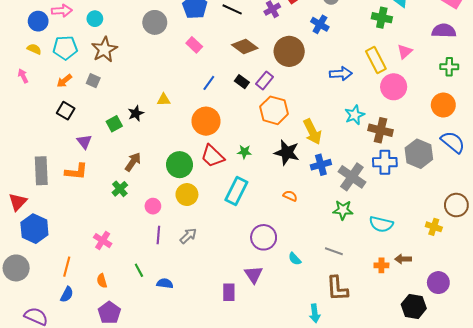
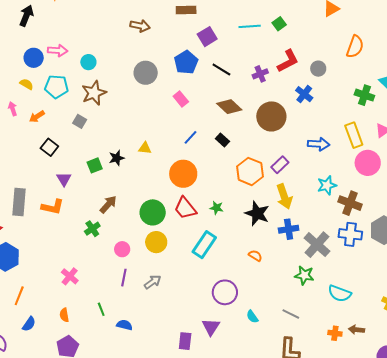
purple rectangle: (265, 80) -> (280, 165), moved
orange arrow: (64, 81) -> (37, 117), moved
orange line: (67, 267) -> (19, 296), moved

